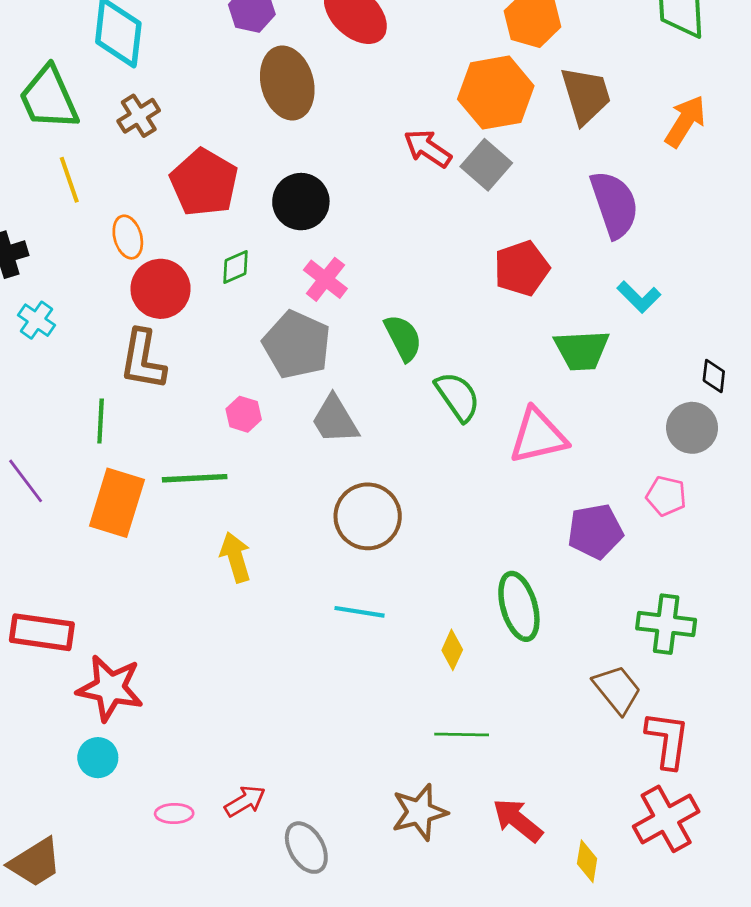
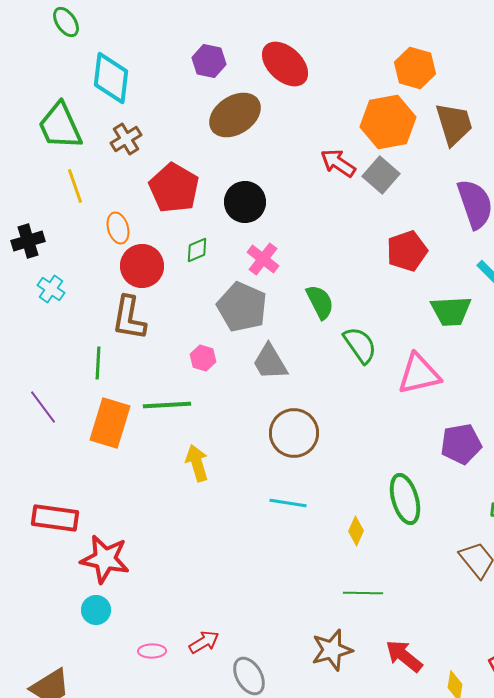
brown ellipse: (287, 83) -> (235, 115), turned 72

